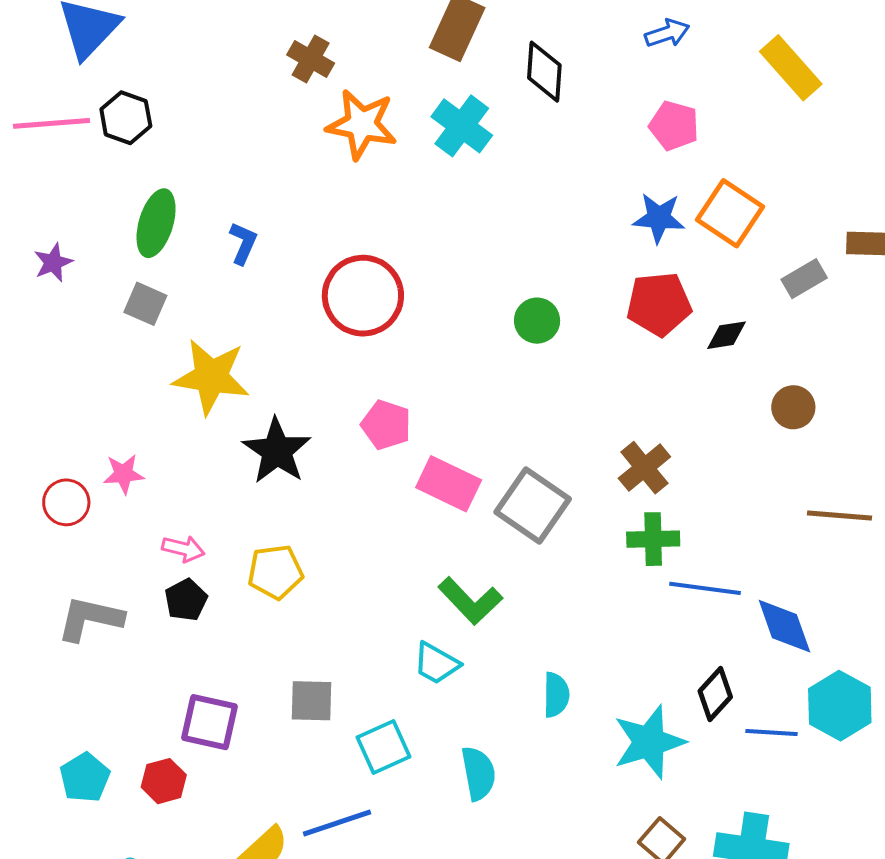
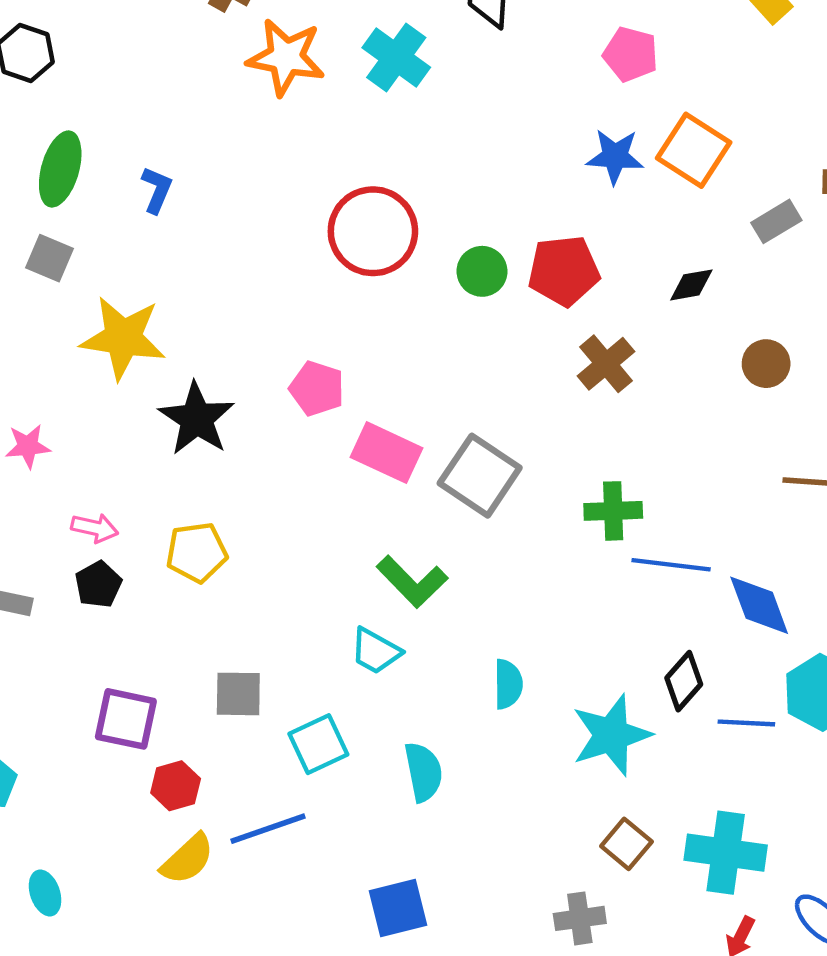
red circle: (363, 296) -> (373, 231), moved
red pentagon: (659, 304) -> (564, 271), moved
brown cross: (644, 468) -> (606, 364), moved
red hexagon: (164, 781) -> (176, 786), moved

